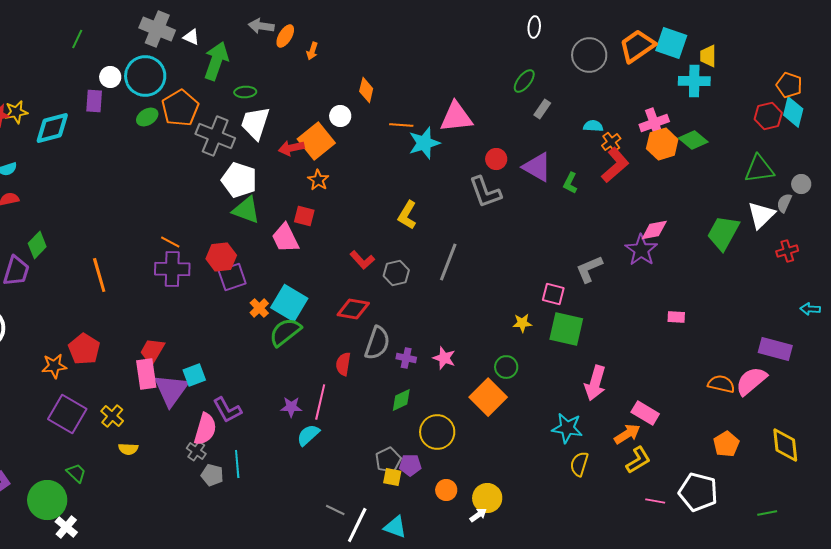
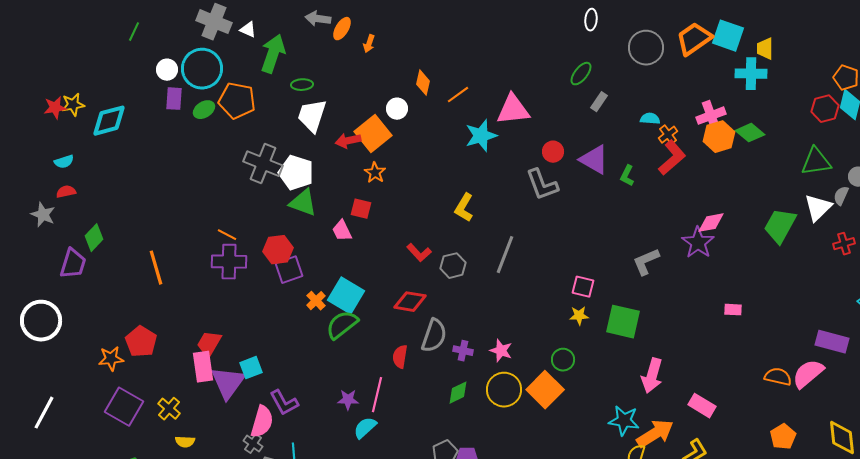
purple rectangle: (94, 101) -> (174, 99), moved
orange pentagon: (180, 108) -> (237, 101), turned -30
orange line: (401, 125) -> (458, 95), moved, turned -40
gray cross: (215, 136) -> (263, 164), moved
pink trapezoid: (285, 238) -> (342, 231), size x0.7
pink square: (553, 294) -> (583, 287), moved
yellow circle: (437, 432) -> (504, 390), moved
orange arrow: (627, 434) -> (655, 434), moved, size x1.4

